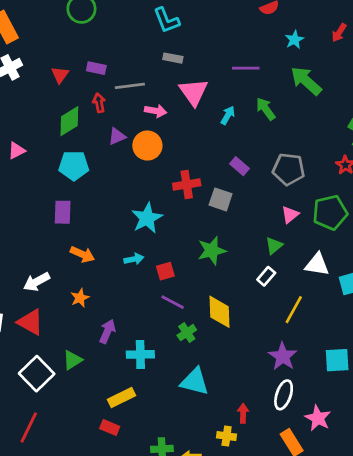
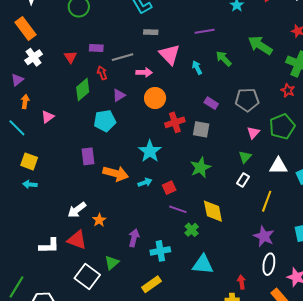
green arrow: (306, 81) -> (260, 45), moved
cyan arrow: (228, 115) -> (197, 68), turned -48
orange circle: (147, 146) -> (155, 98), moved
cyan pentagon: (74, 166) -> (105, 121), moved
orange arrow: (82, 254) -> (116, 173), moved, size x1.4
orange star: (80, 298) -> (99, 220), moved

